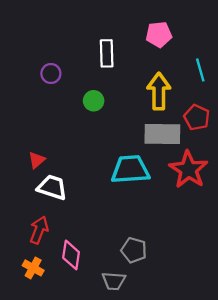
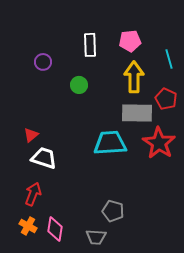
pink pentagon: (159, 34) -> (130, 41), moved
pink diamond: (71, 255) -> (55, 229), moved

